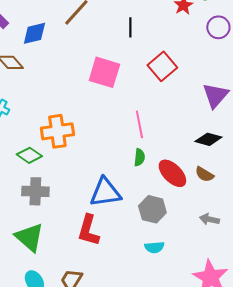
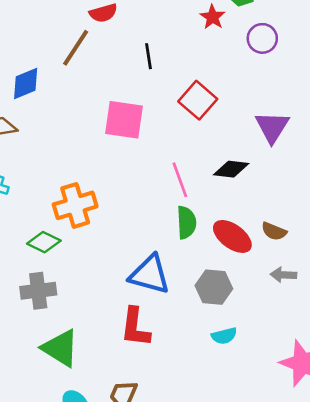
black diamond: (208, 139) -> (231, 169), moved
green semicircle: (139, 157) -> (186, 222), size x1.4
gray cross: (35, 191) -> (38, 291), moved
blue triangle: (105, 192) -> (150, 275), turned 32
gray arrow: (209, 219) -> (283, 275), moved

